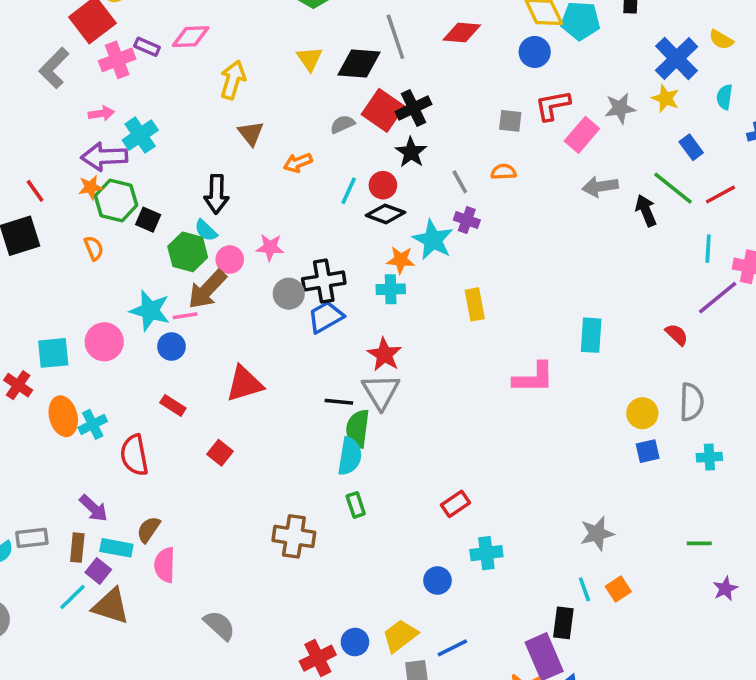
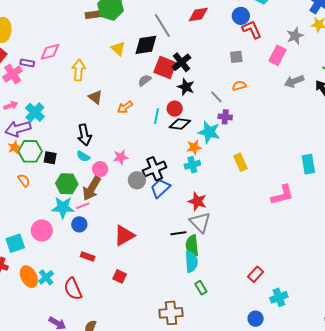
red L-shape: (553, 105) -> (252, 30), moved, turned 90
green hexagon: (188, 252) -> (67, 184), moved

